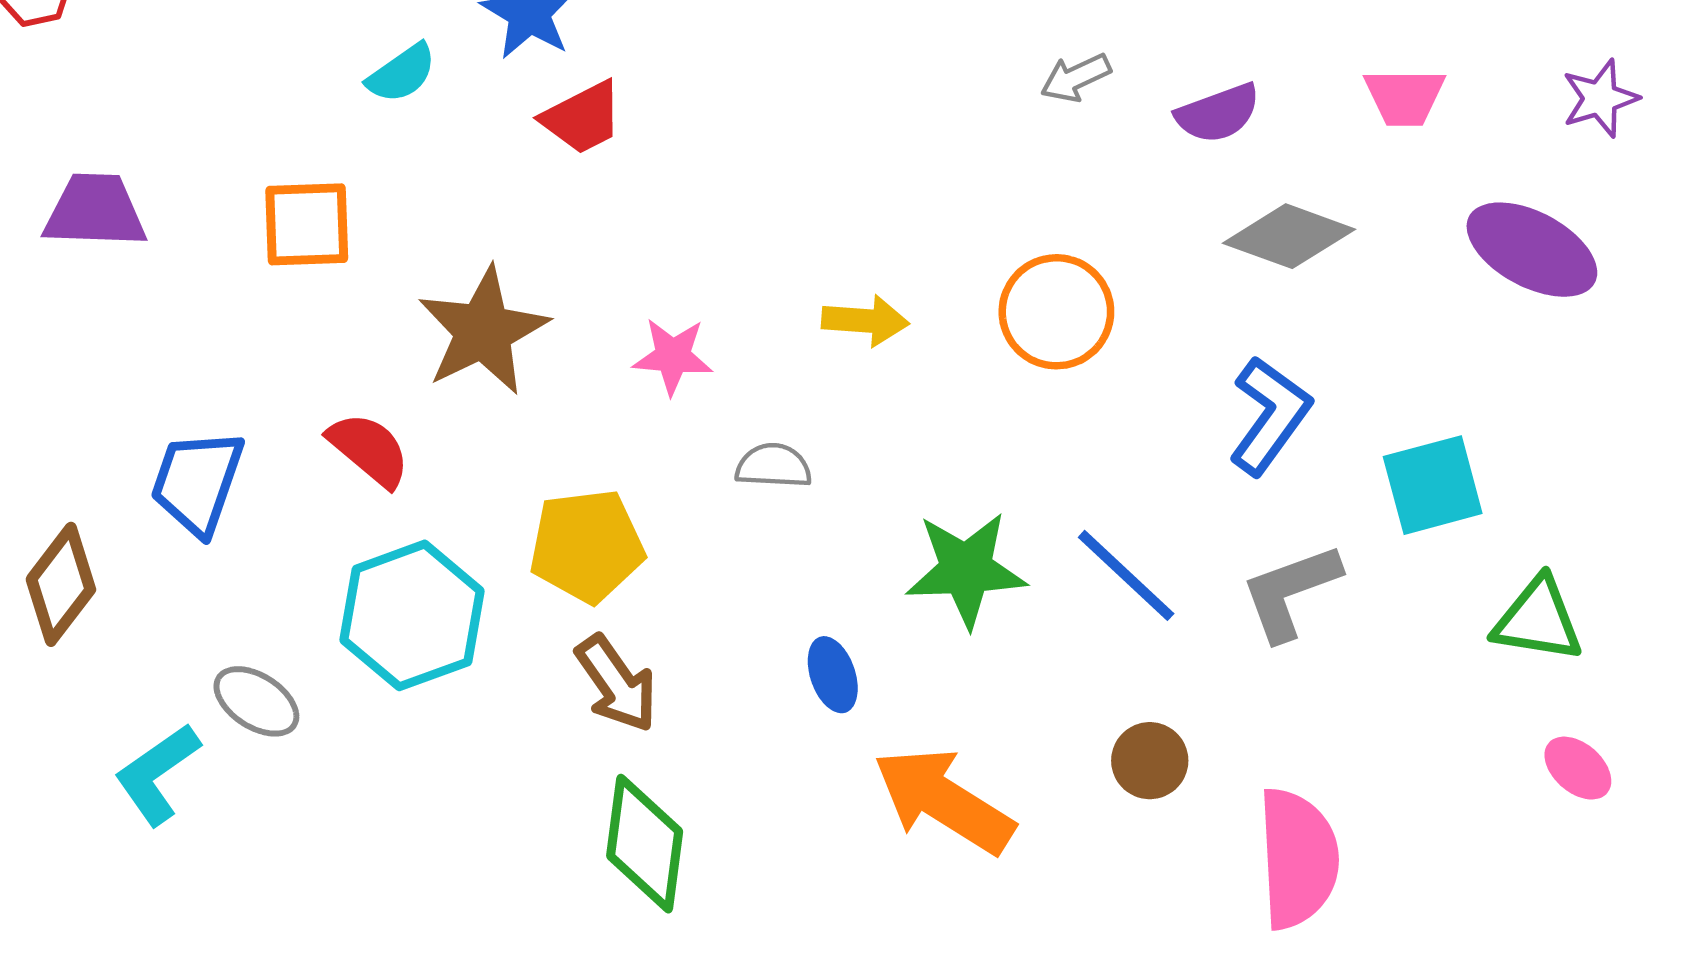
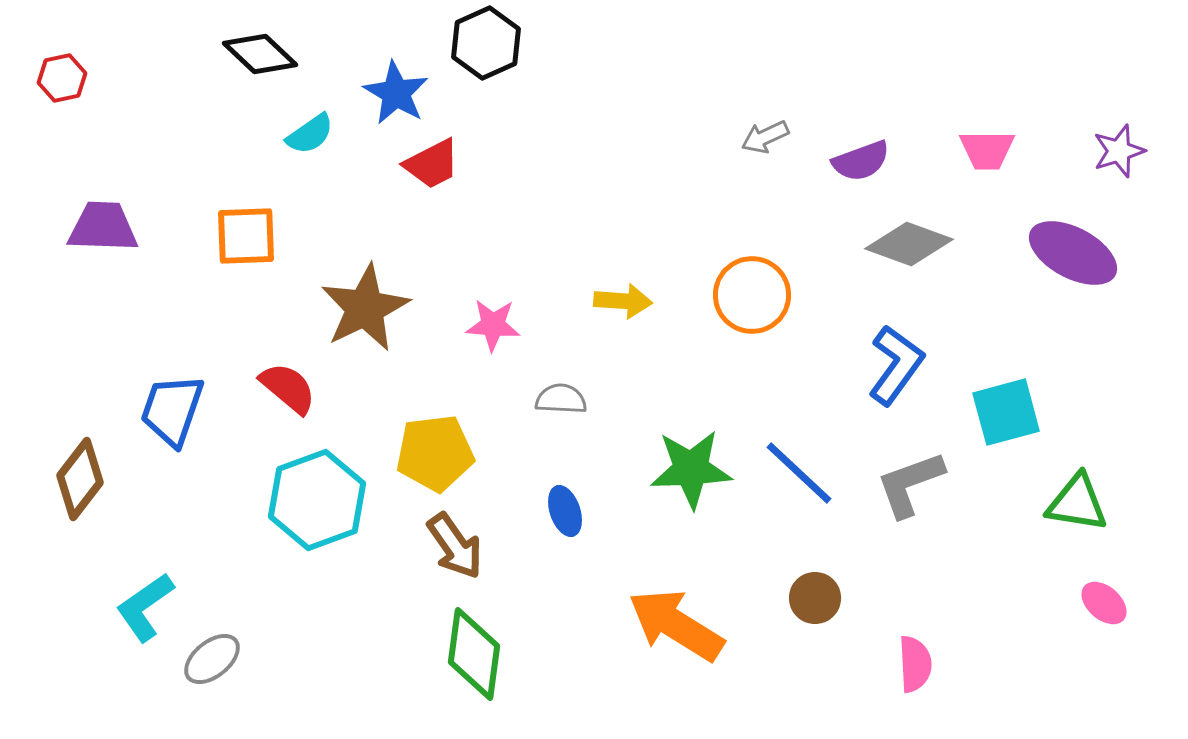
blue ellipse: (833, 675) -> (565, 511), moved
gray ellipse: (256, 701) -> (212, 659), moved, turned -72
pink semicircle: (1298, 858) -> (915, 664), size x0.6

